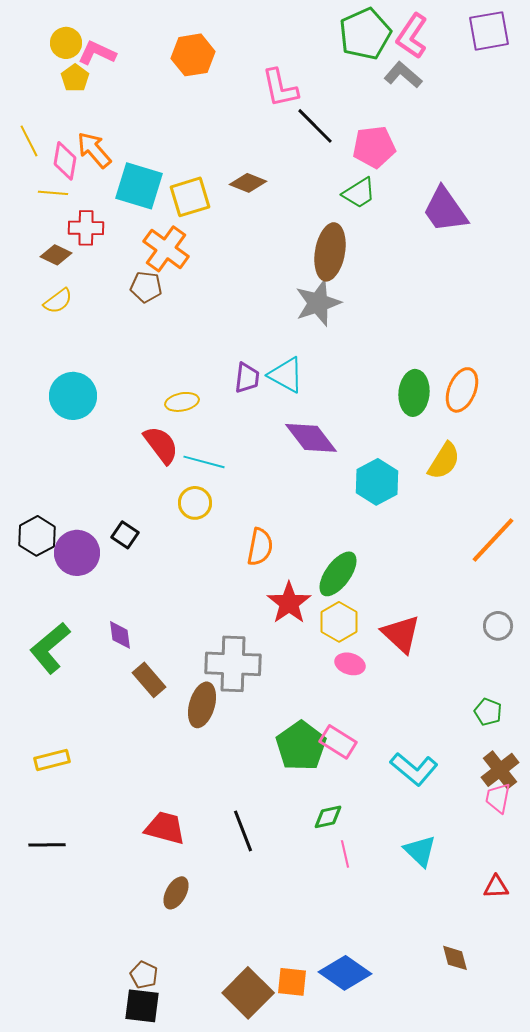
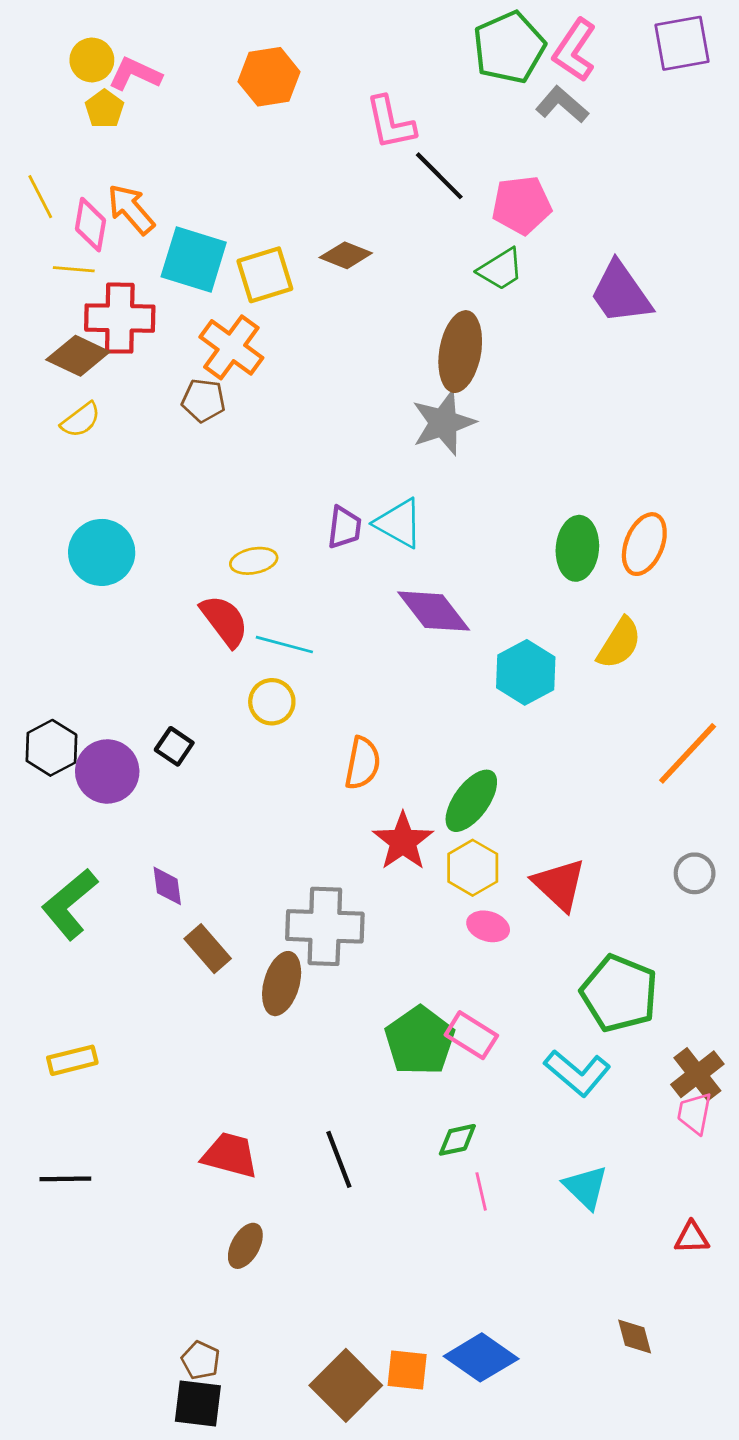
red cross: (86, 228) -> (120, 318), size x1.4
brown diamond: (56, 255) -> (78, 356), size x1.4
green pentagon: (488, 712) -> (619, 993), moved, size x2.0

